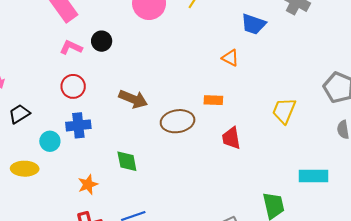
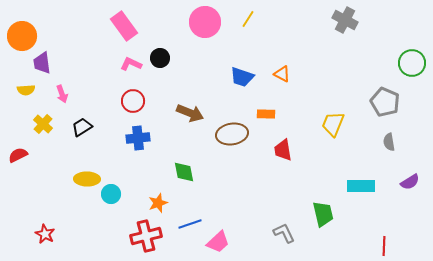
blue trapezoid: (253, 24) -> (242, 77), moved
cyan circle: (50, 141) -> (111, 194), moved
orange star: (88, 184) -> (158, 203), moved

